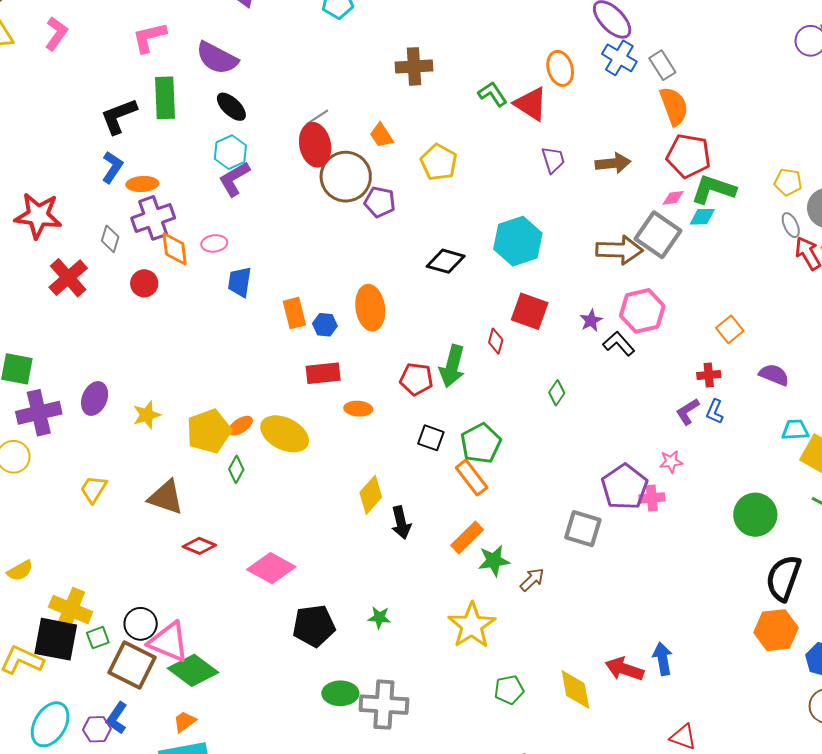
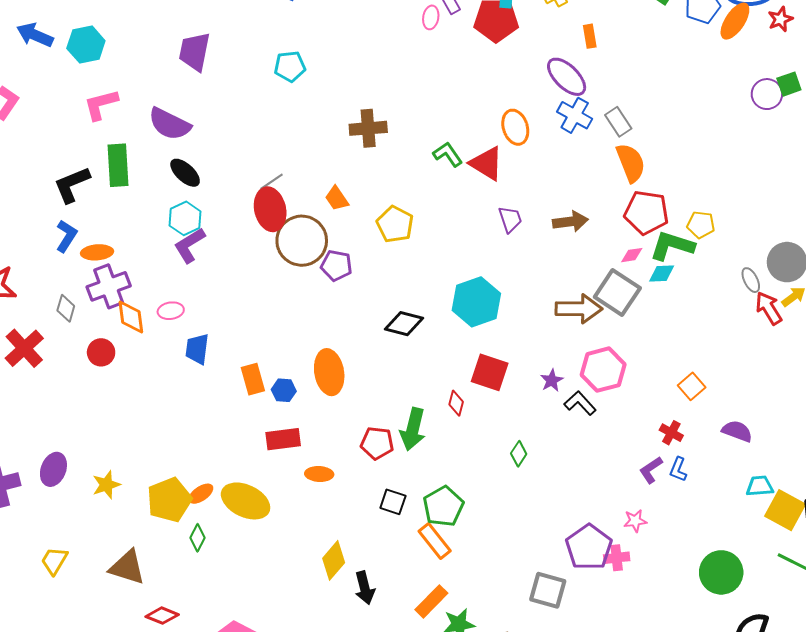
yellow pentagon: (788, 182) -> (701, 225), moved
red cross: (709, 375) -> (671, 433), turned 35

